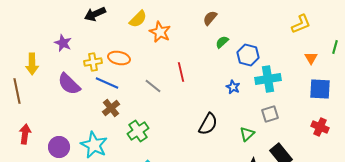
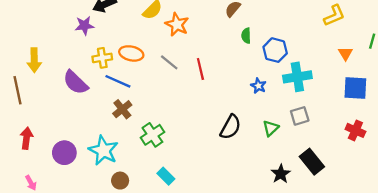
green semicircle: (222, 42) -> (246, 36), turned -48
purple star: (63, 43) -> (84, 26), moved, turned -30
gray line: (153, 86) -> (169, 62), moved
green triangle: (247, 134) -> (271, 128), moved

